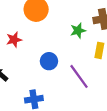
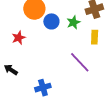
blue circle: (49, 61) -> (51, 21), moved

